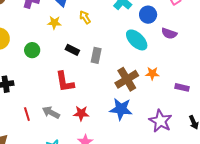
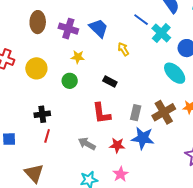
yellow star: (54, 23) -> (78, 57), moved
gray rectangle: (96, 55) -> (136, 113), moved
blue star: (121, 109) -> (143, 138), moved
red line: (27, 114) -> (47, 136), moved, turned 32

